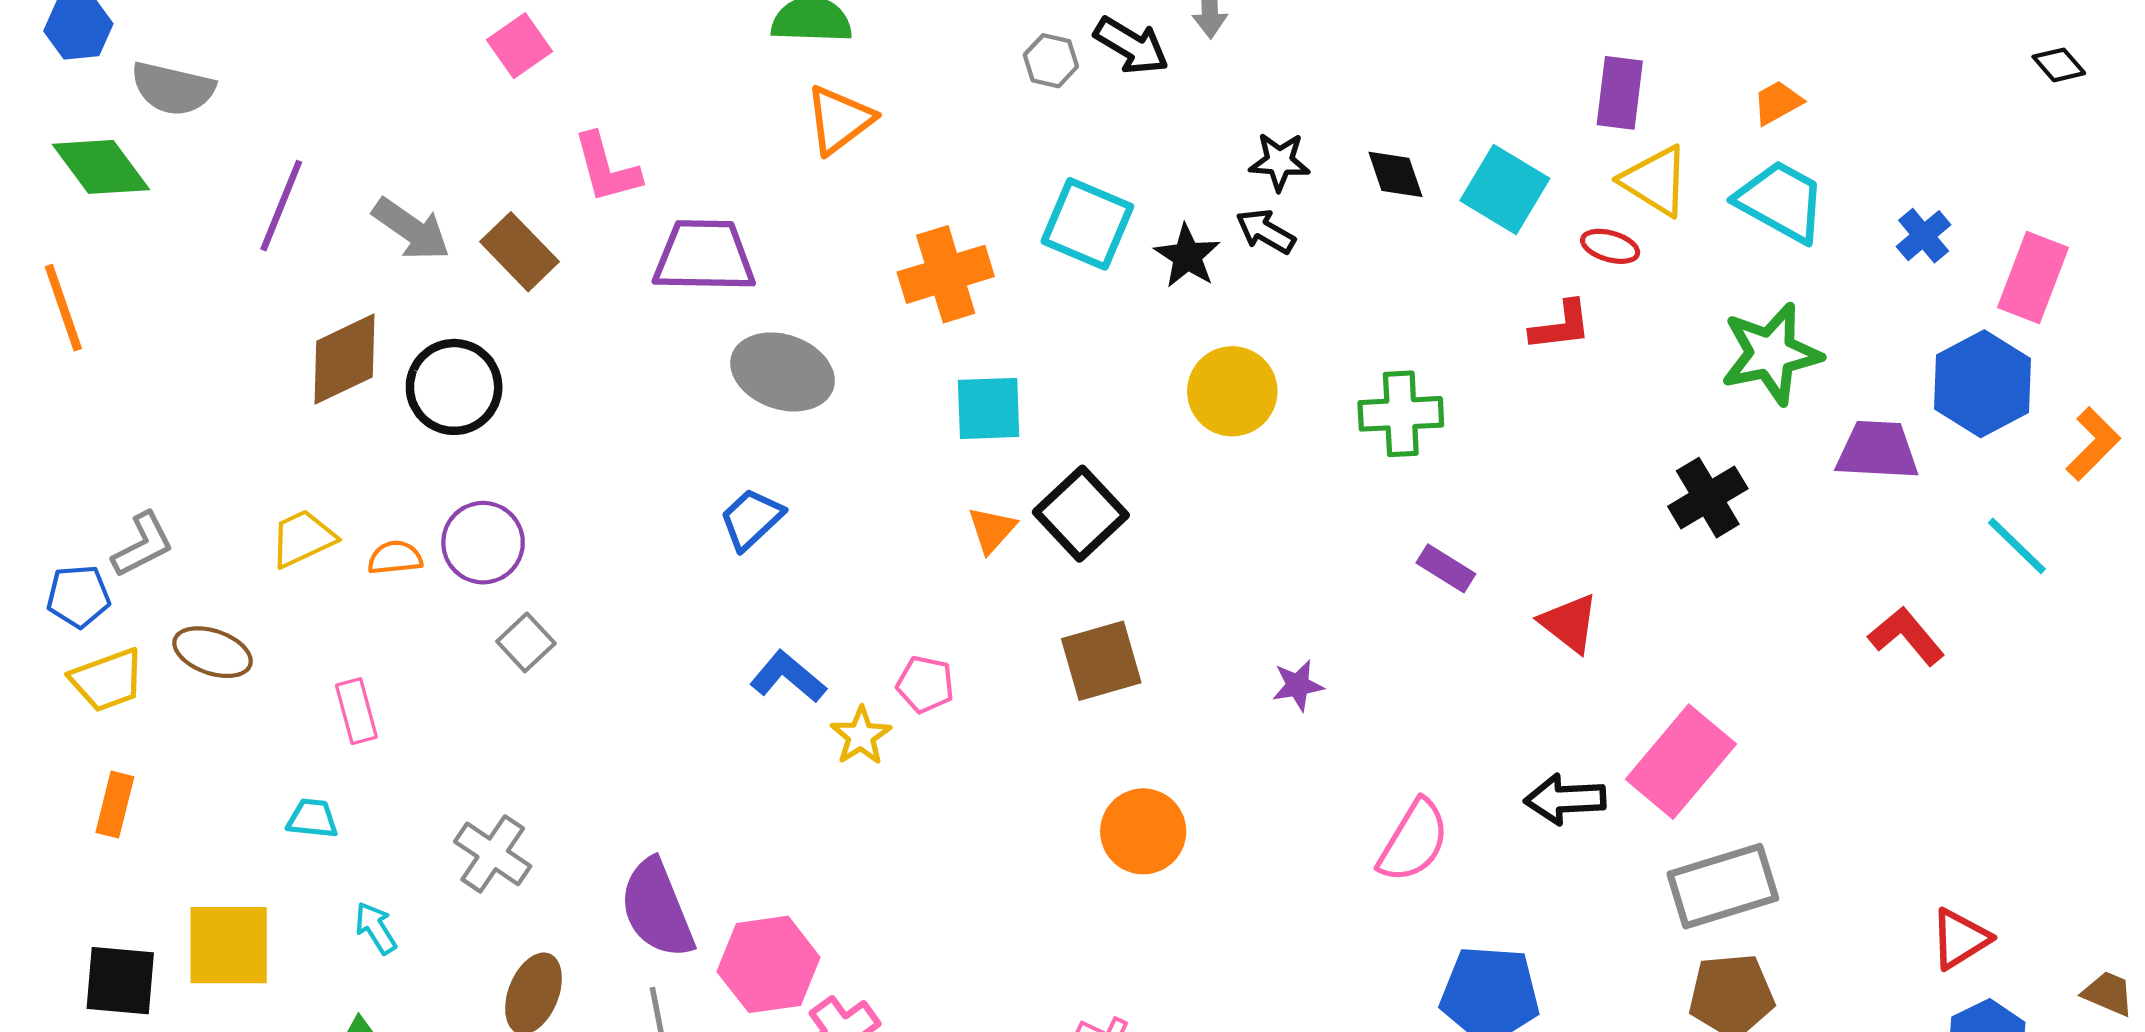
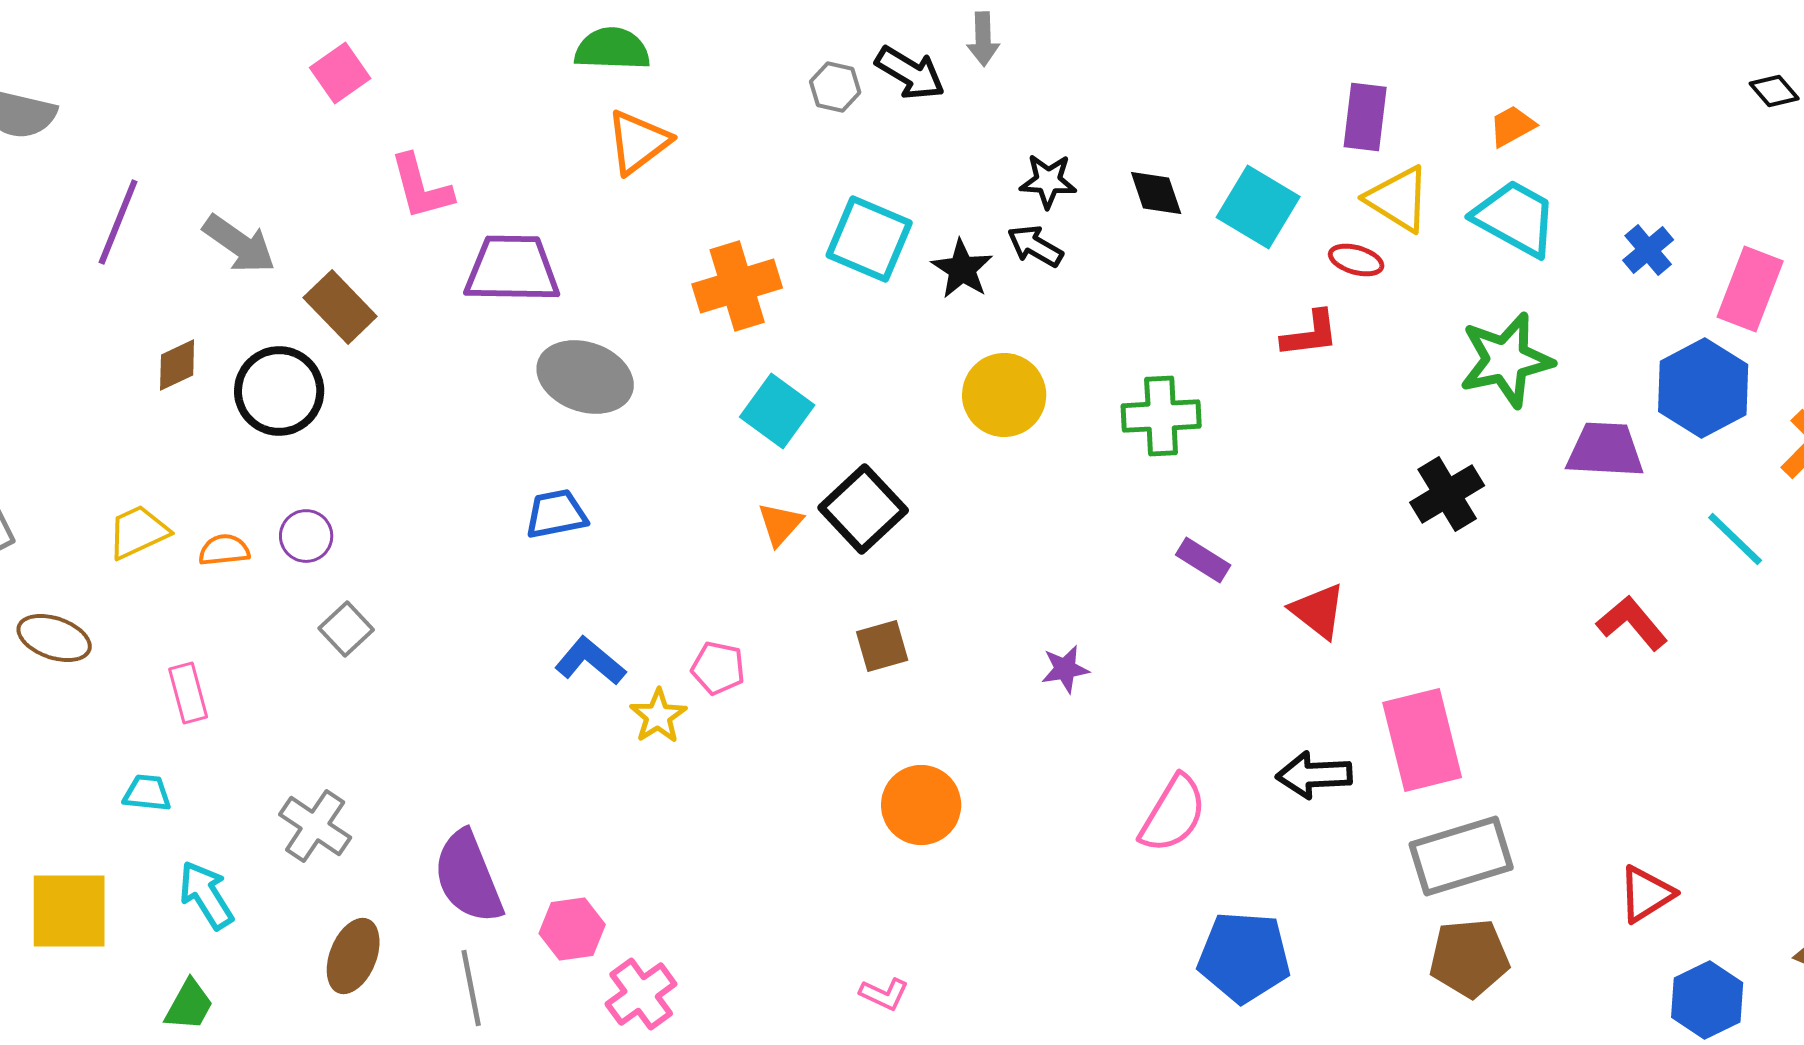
brown rectangle: (520, 252) -> (340, 307), moved
brown diamond: (345, 359) -> (177, 365), size x0.6
cyan square: (989, 408) -> (777, 411), turned 38
blue trapezoid: (751, 519) -> (556, 514), turned 32
purple circle: (483, 543) -> (306, 536), size x0.7
brown square: (1101, 661) -> (882, 646), size x0.7
pink rectangle: (1681, 762) -> (1422, 740), turned -54
cyan arrow: (376, 928) -> (206, 895), size x1.4
red triangle: (1960, 939) -> (1646, 894), moved
pink hexagon: (769, 964) -> (572, 929), size x0.7

